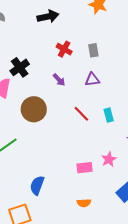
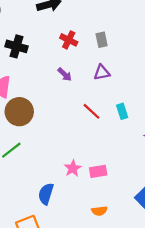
black cross: (20, 67) -> (17, 46), moved, turned -36
brown circle: (34, 109) -> (19, 112), moved
pink star: (109, 159) -> (73, 168), moved

